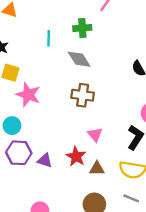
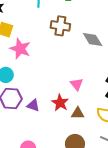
gray diamond: (79, 59) -> (93, 40), moved
brown cross: (83, 95) -> (60, 26), moved

